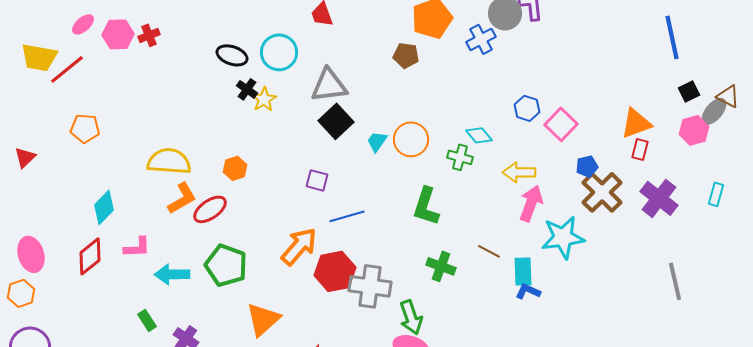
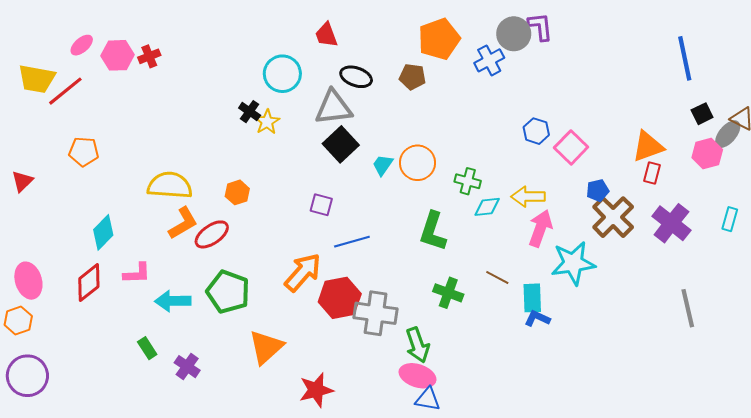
black ellipse: (232, 55) -> (356, 77), moved
cyan diamond: (479, 135) -> (487, 207), moved, turned -56

